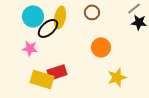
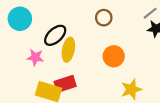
cyan circle: (33, 16) -> (20, 19), moved
yellow ellipse: (60, 17) -> (68, 50), moved

